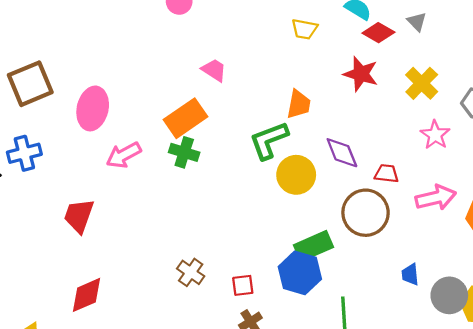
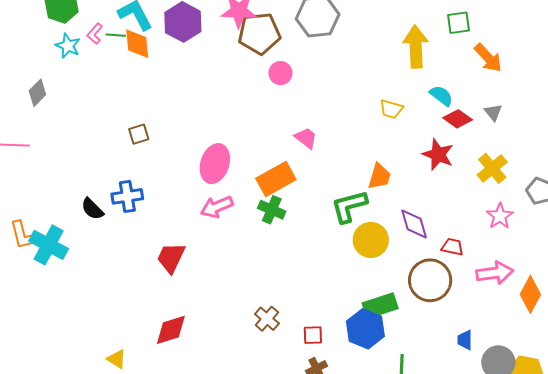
brown square: (30, 84) -> (139, 134), size x0.5
pink ellipse: (93, 108) -> (215, 164), moved

